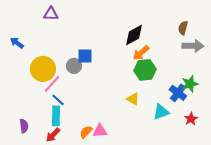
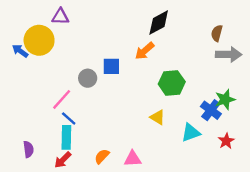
black diamond: (134, 35) -> (159, 23), moved
orange arrow: (141, 53) -> (144, 51), moved
blue square: (85, 56) -> (111, 66), moved
yellow circle: (43, 69) -> (39, 40), moved
pink triangle: (100, 131) -> (133, 159), moved

